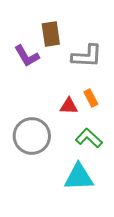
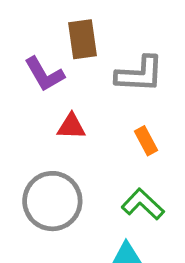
red triangle: (69, 106) -> (71, 126), moved

